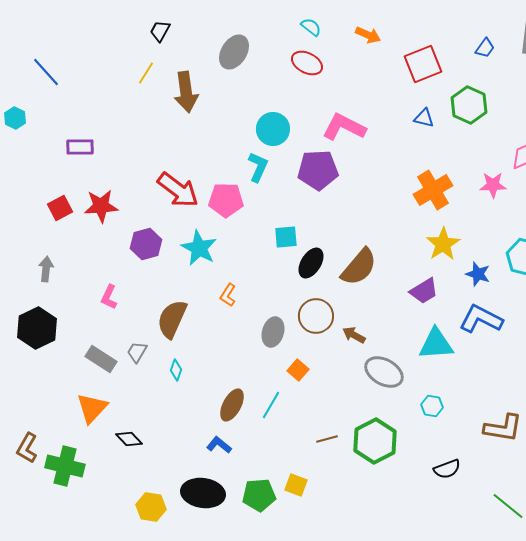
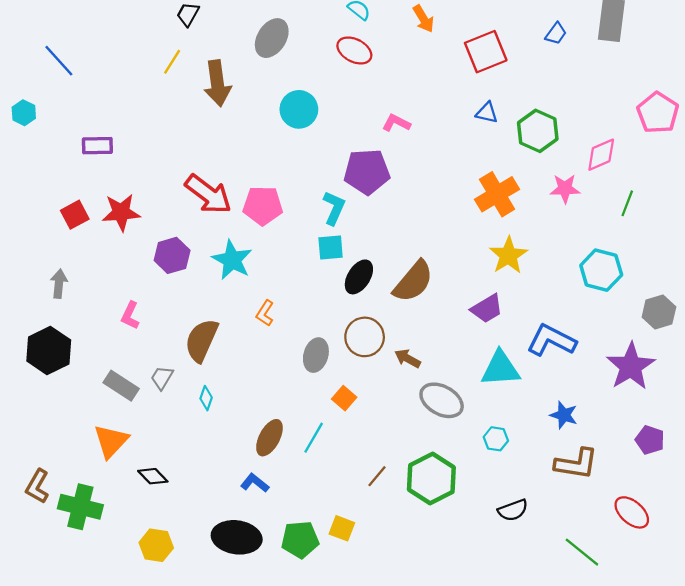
orange arrow: (368, 35) -> (423, 19), turned 35
green hexagon: (469, 105) -> (538, 131), moved
pink L-shape: (344, 127) -> (396, 123), size x0.6
cyan circle: (273, 129) -> (299, 109), moved
cyan L-shape: (258, 167) -> (334, 208), moved
blue star: (478, 274) -> (564, 415), moved
brown line: (327, 439) -> (377, 476), turned -35
yellow hexagon: (151, 507) -> (156, 545), moved

